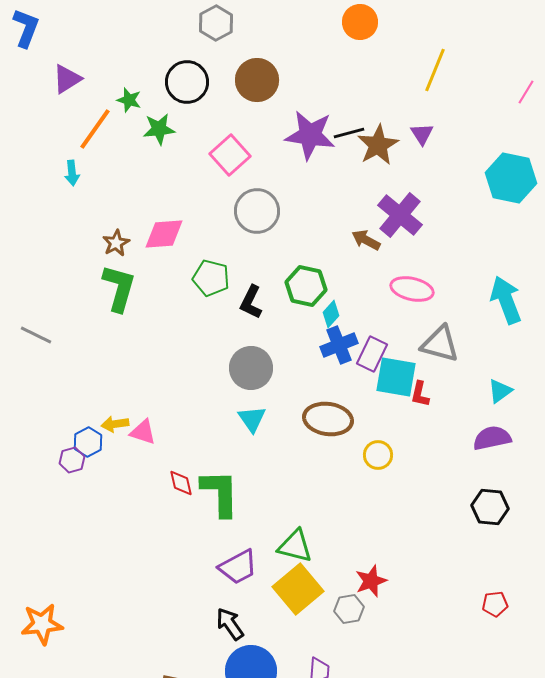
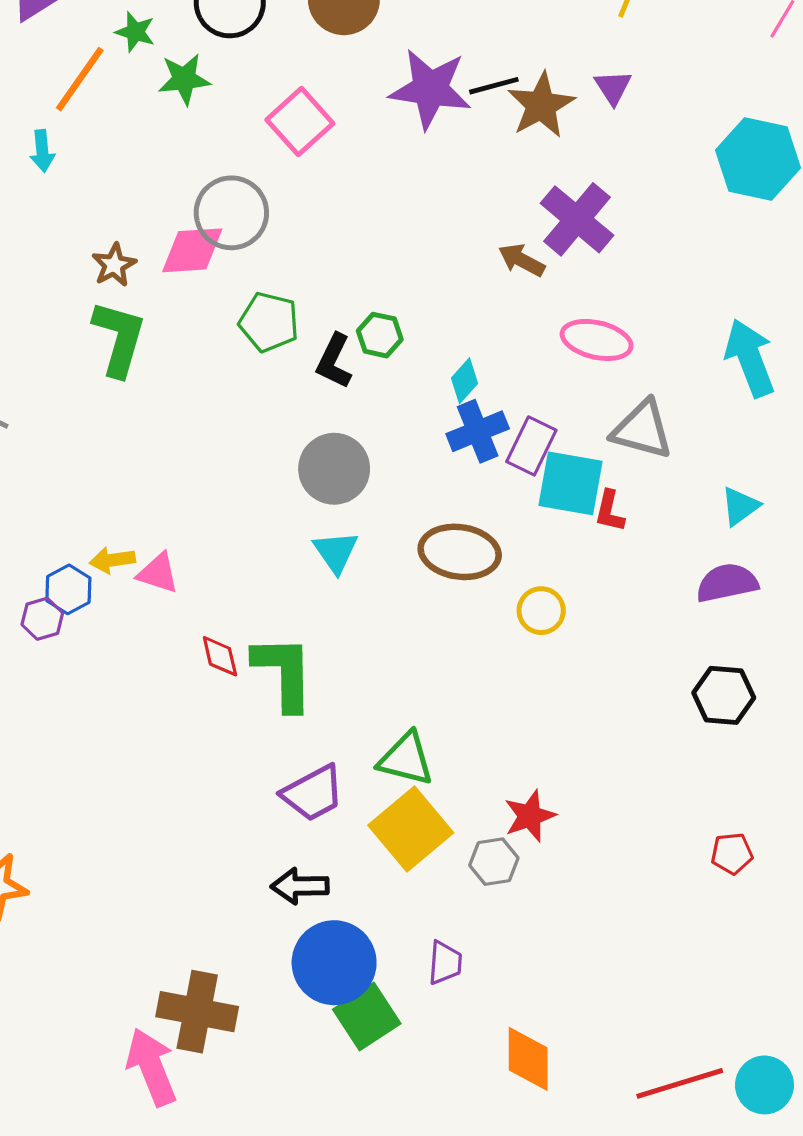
gray circle: (257, 211) -> (231, 213), moved
green hexagon: (306, 286) -> (380, 335), moved, size x0.7
black arrow: (230, 624) -> (300, 886), turned -56

